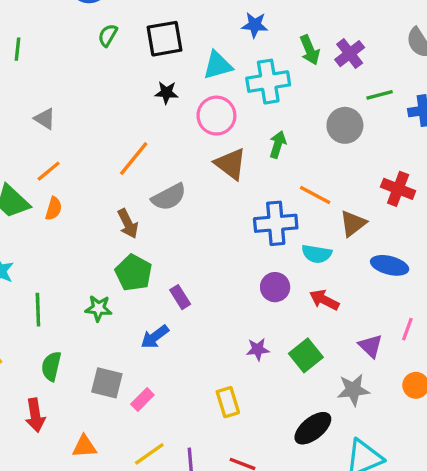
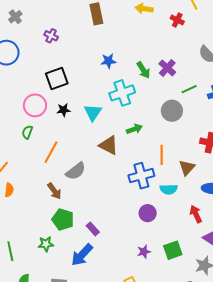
green semicircle: (108, 35) -> (27, 132), moved
cyan triangle: (218, 65) -> (93, 112), moved, turned -30
pink circle: (216, 116) -> (35, 105), moved
green arrow: (278, 145) -> (134, 129), turned 63
orange line: (315, 195) -> (162, 155), turned 72
red arrow: (324, 300) -> (196, 214), moved, turned 48
blue arrow: (155, 337) -> (82, 255), size x1.4
green square: (306, 355) -> (173, 250), turned 30

